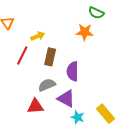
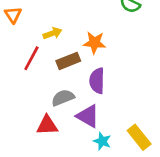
orange star: (85, 32) -> (95, 43), moved
brown rectangle: (50, 57) -> (68, 61), turned 54

